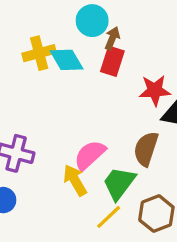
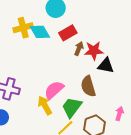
brown arrow: (112, 38) -> (79, 49), moved
red rectangle: (112, 61) -> (68, 33), turned 42
brown semicircle: (146, 149) -> (88, 86), turned -35

